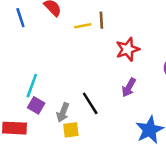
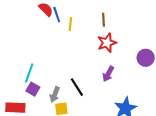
blue line: (20, 18) -> (57, 15), moved
brown line: (101, 20) -> (104, 20), moved
yellow line: (83, 26) -> (70, 24), turned -72

